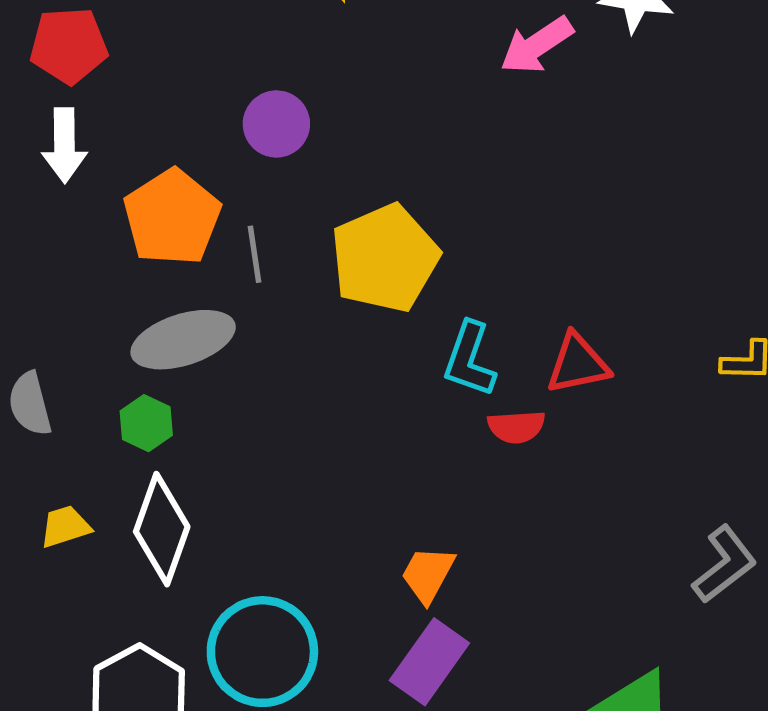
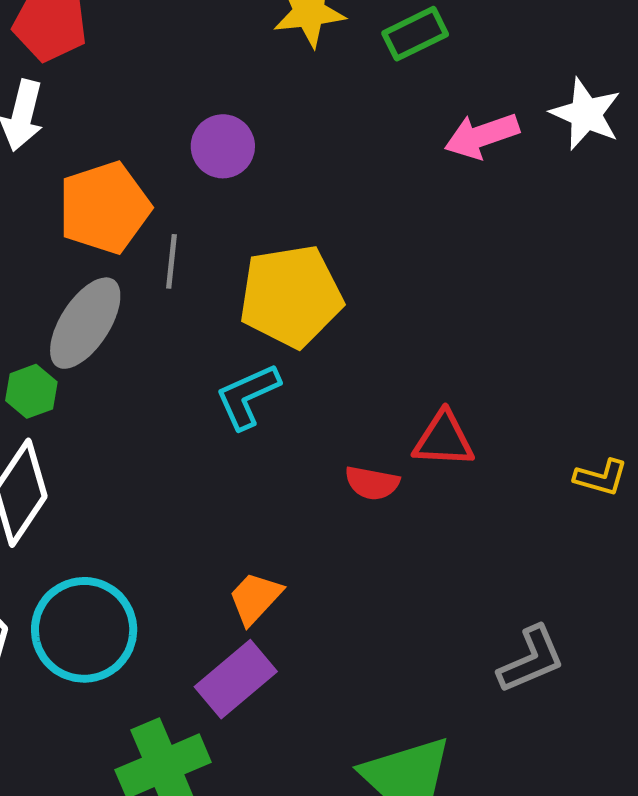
gray ellipse: (183, 340) -> (85, 323), turned -54
cyan L-shape: (469, 359) -> (248, 396), moved, turned 32

